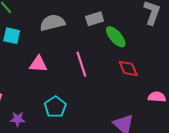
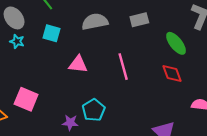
green ellipse: (116, 37) -> (176, 43), moved
purple star: (18, 119) -> (70, 123), moved

